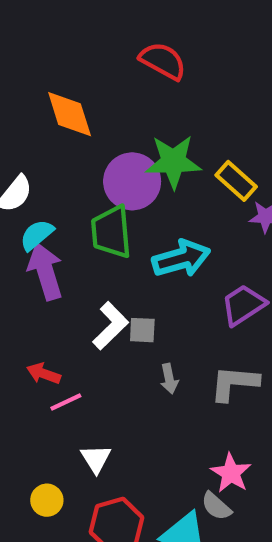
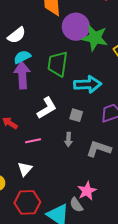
purple circle: (132, 181) -> (76, 27), moved
gray square: (142, 330) -> (76, 115), moved
pink line: (66, 402) -> (33, 141), moved

